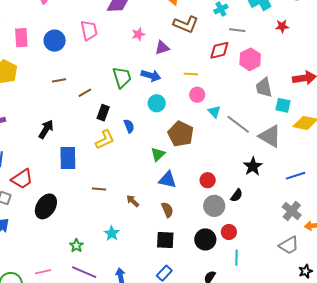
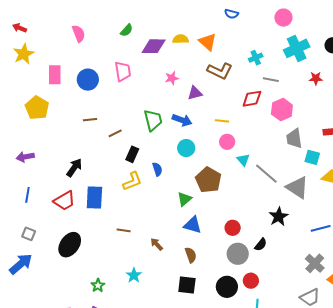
red trapezoid: (22, 179) -> (64, 201), moved

